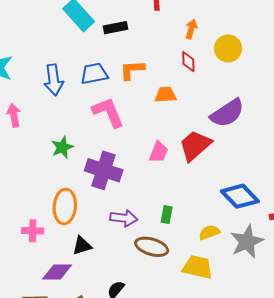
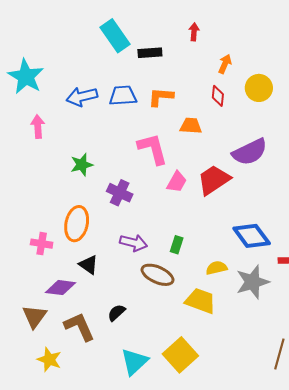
blue arrow: (54, 80) -> (82, 97), turned 76
pink L-shape: (108, 112) -> (153, 149), moved
purple cross: (104, 170) -> (120, 193), size x0.7
black triangle: (82, 246) -> (89, 265), turned 45

